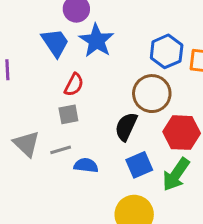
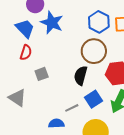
red semicircle: (74, 85) -> (26, 52), moved
gray line: (61, 150) -> (72, 108), moved
blue semicircle: (86, 165) -> (56, 123), moved

